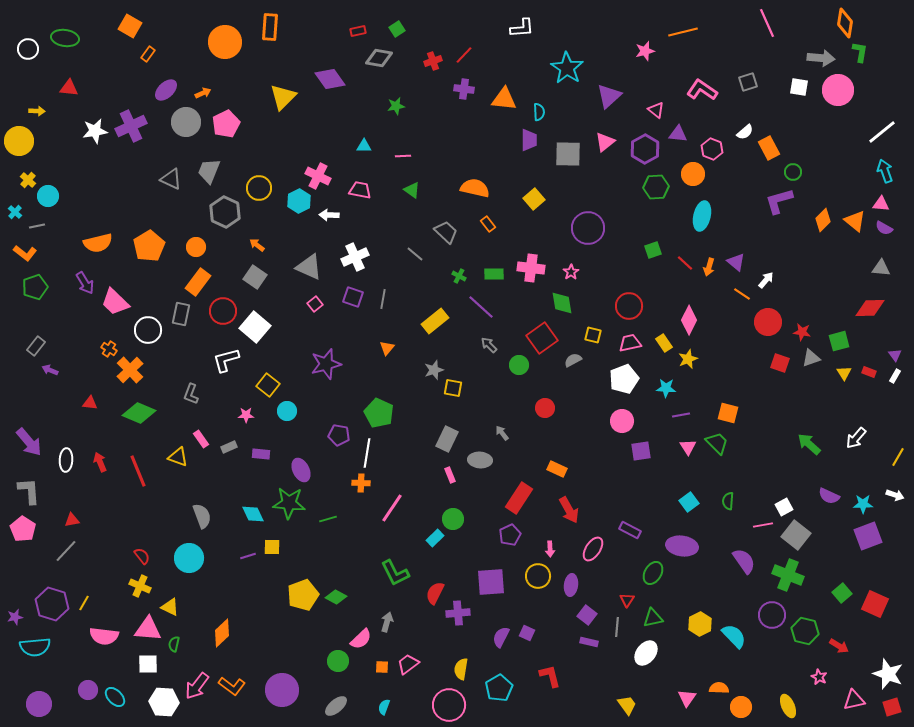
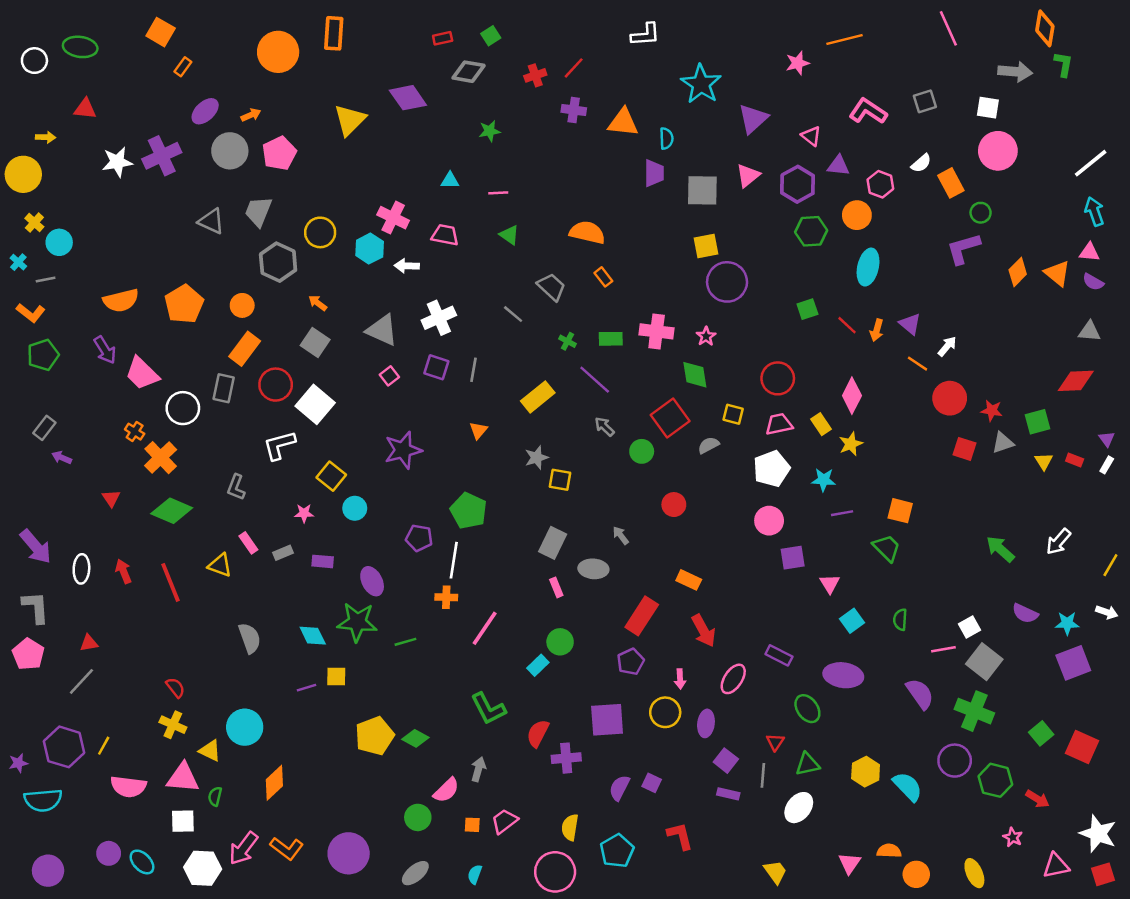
pink circle: (838, 90) -> (998, 151), moved
yellow square: (534, 199) -> (706, 246), moved, turned 30
red triangle: (90, 403) -> (111, 498), turned 49
pink triangle: (688, 447) -> (830, 584), moved
cyan circle: (189, 558) -> (245, 727), moved
green ellipse: (653, 573) -> (807, 709), turned -65

